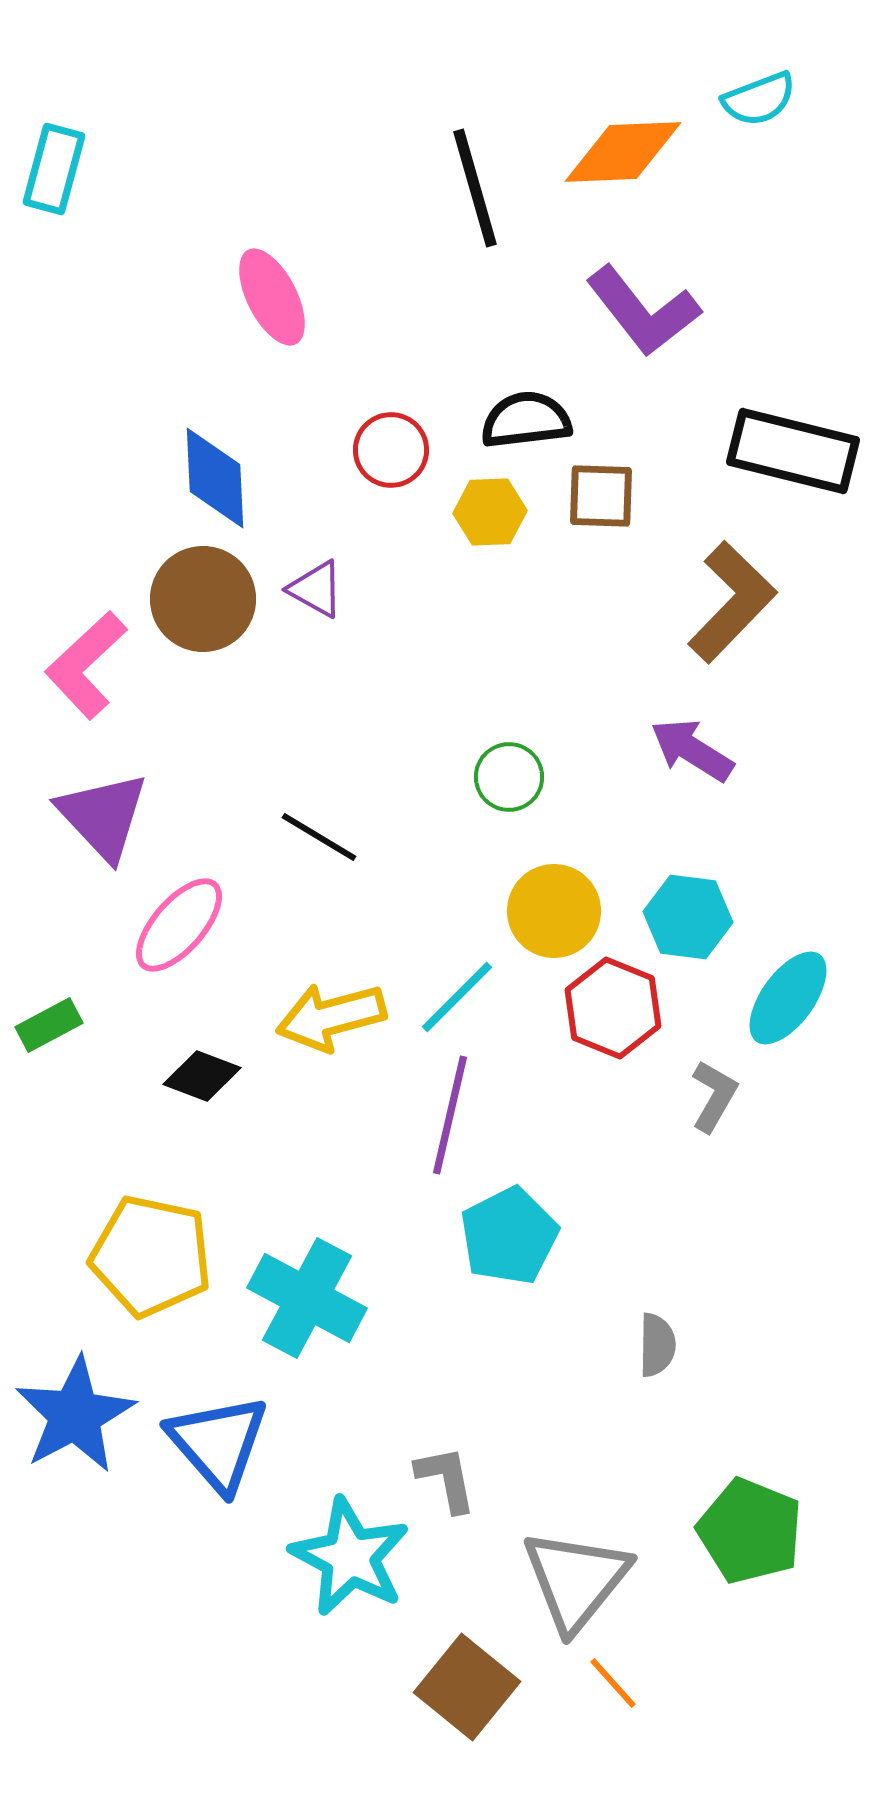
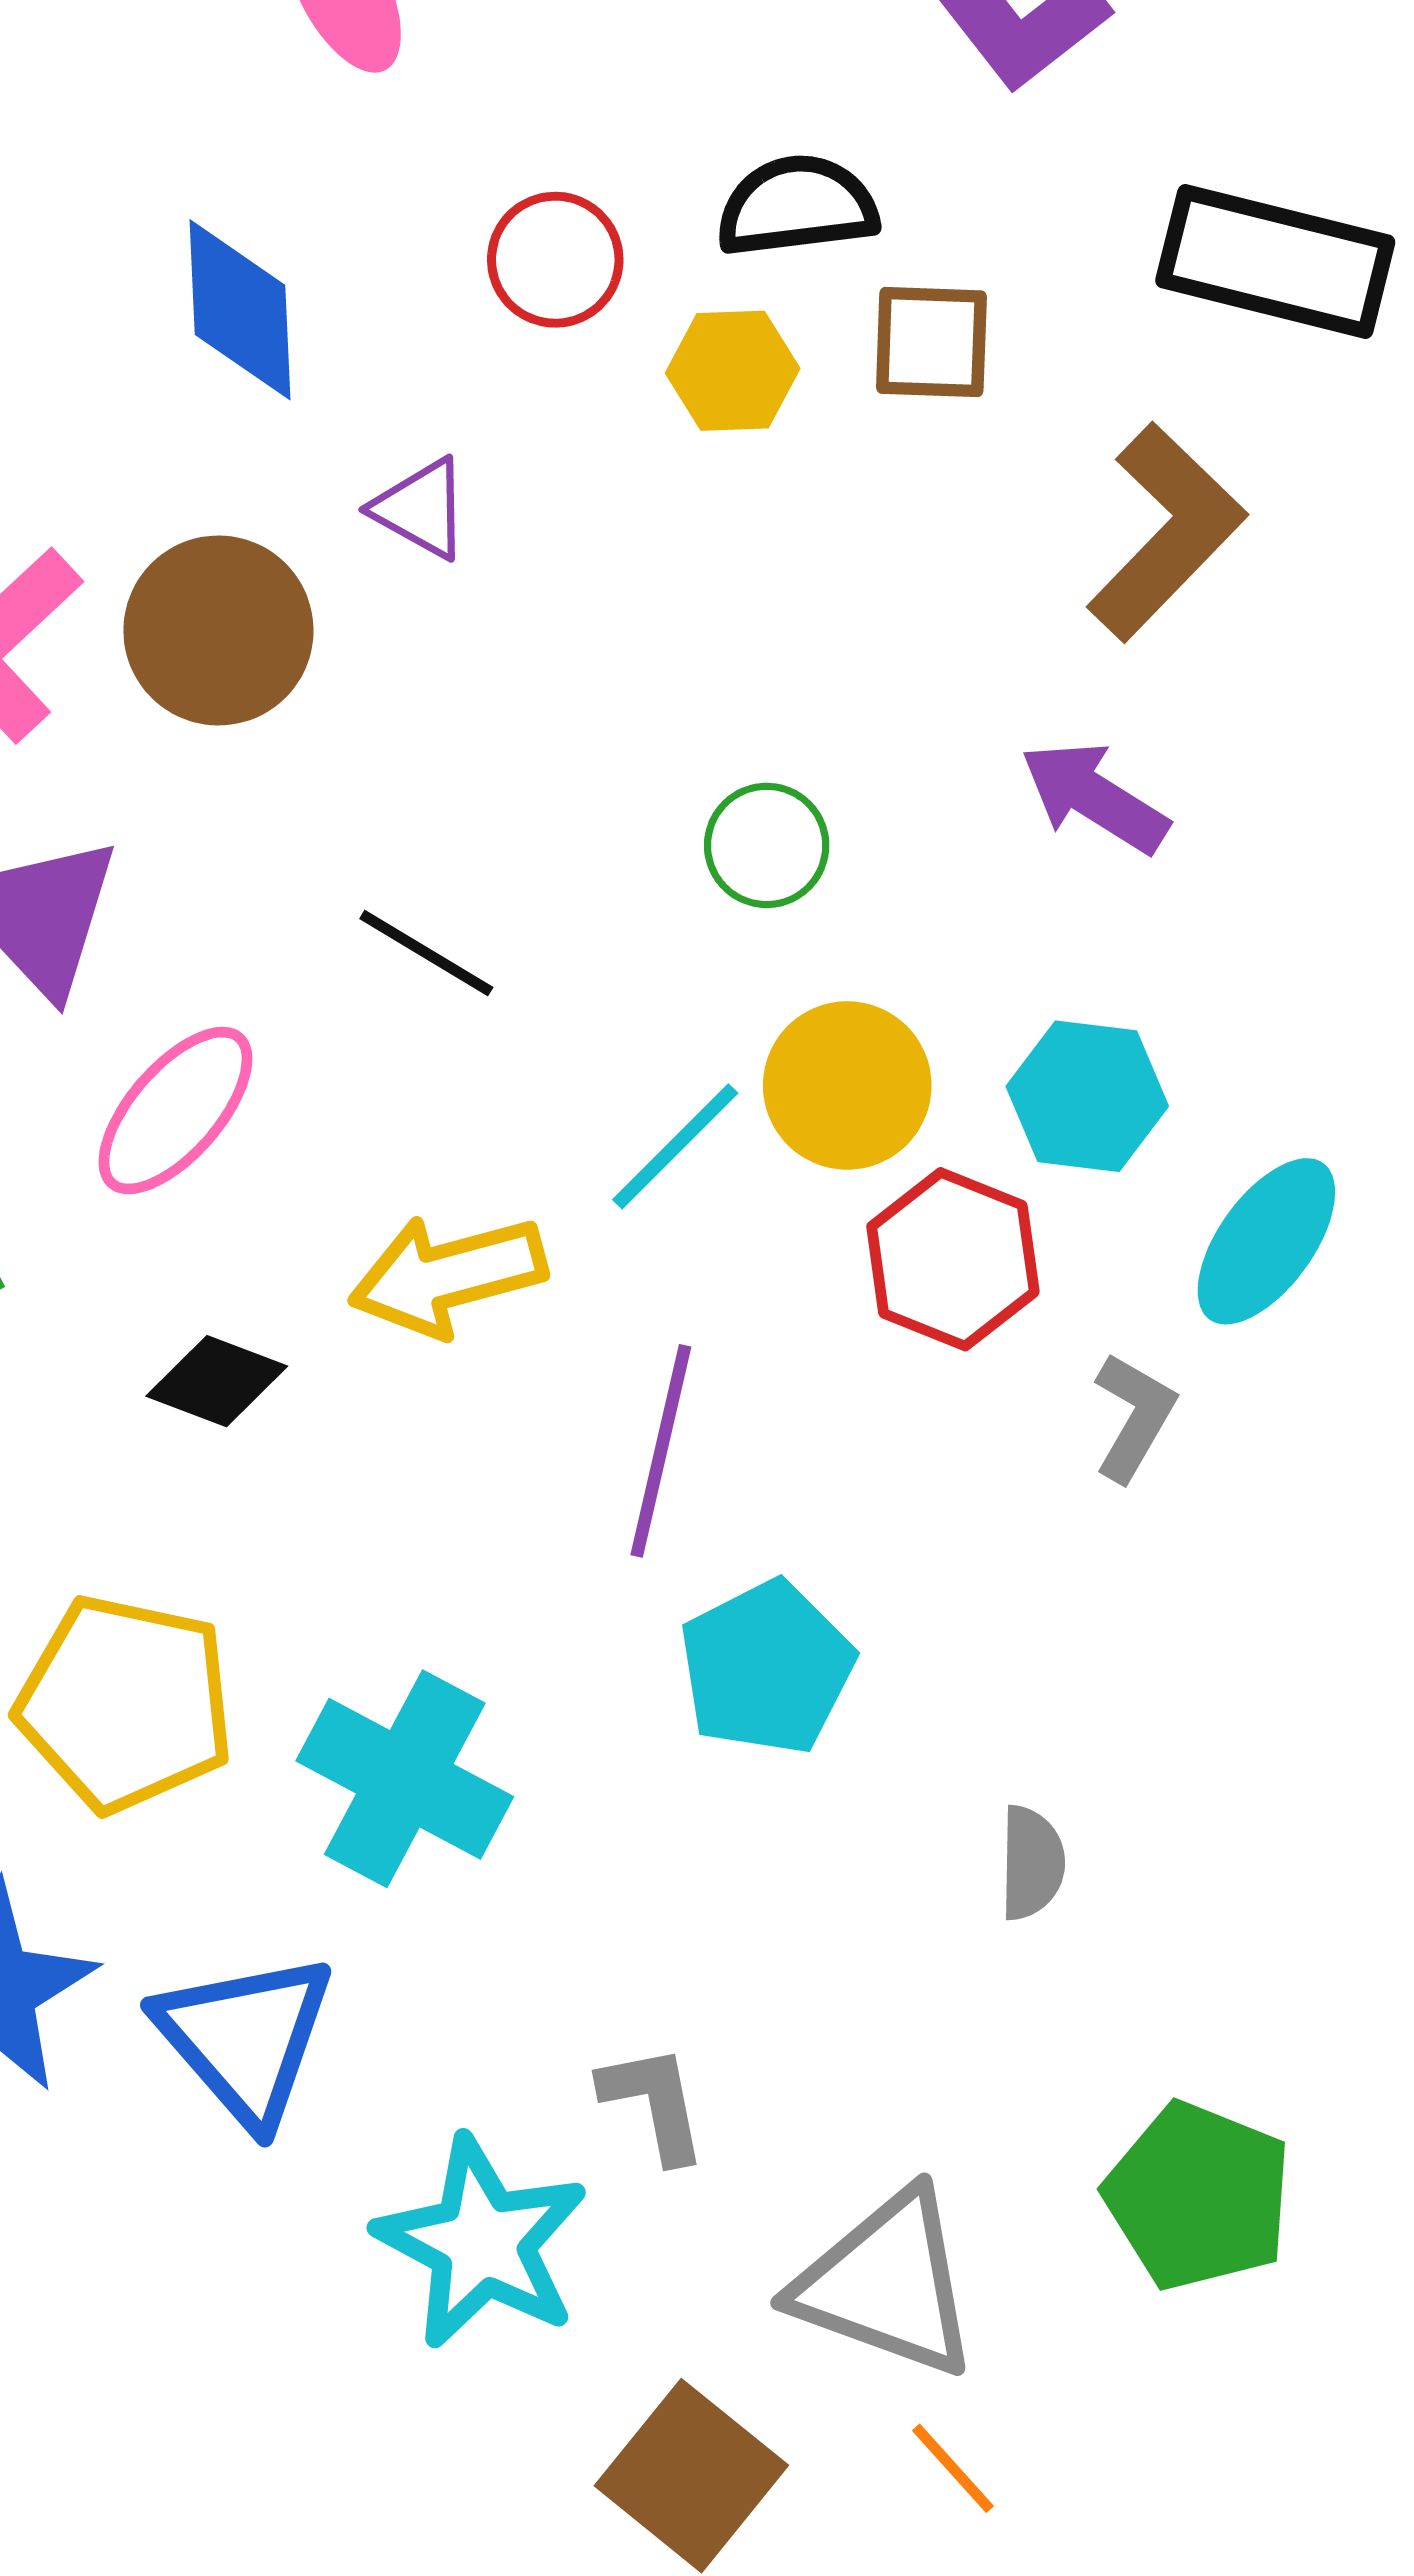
brown circle: (203, 599) -> (218, 630), moved
cyan line: (457, 997) -> (675, 1146), moved
gray triangle: (576, 1580) -> (887, 2284), turned -49

